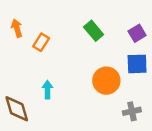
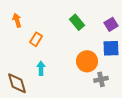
orange rectangle: (41, 42) -> (36, 39), moved
gray cross: (132, 111) -> (101, 79), moved

